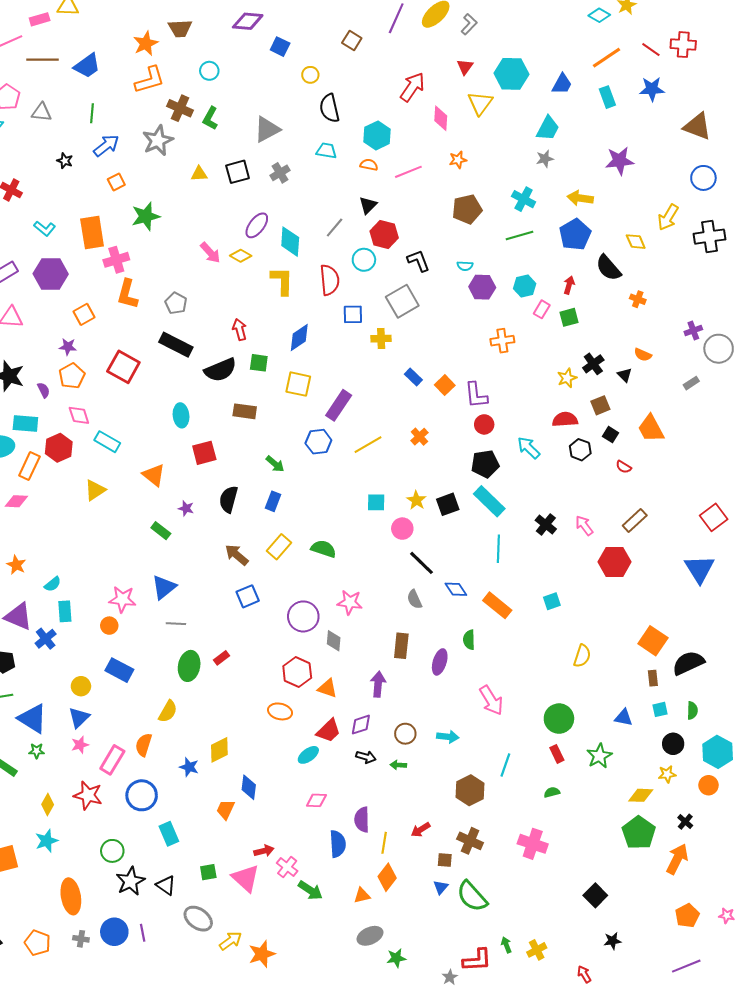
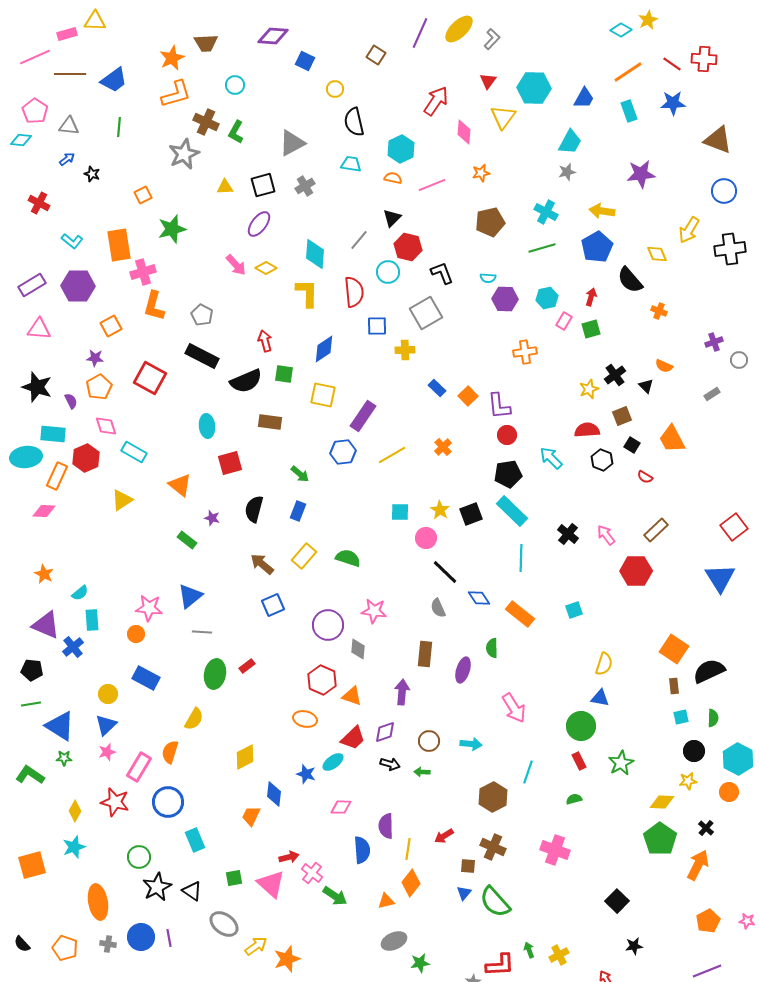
blue arrow: (106, 146) -> (67, 159), moved, size x0.6
purple ellipse: (257, 225) -> (259, 224), moved
gray circle: (719, 349) -> (739, 360), size x0.6
blue triangle: (624, 718) -> (600, 698), moved
blue star: (189, 767) -> (306, 774), moved

